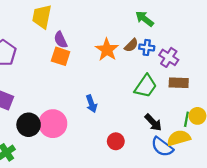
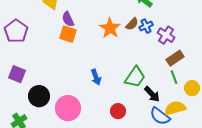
blue cross: (147, 47) -> (146, 26), turned -32
brown rectangle: (179, 83) -> (175, 58), turned -36
green trapezoid: (146, 86) -> (135, 77), moved
green line: (186, 119) -> (174, 77), moved, turned -32
pink circle: (53, 124) -> (68, 108), moved

